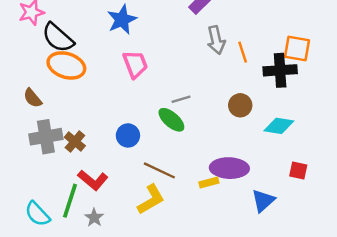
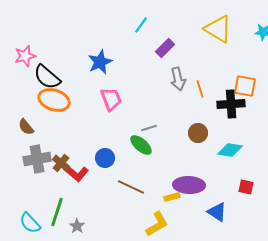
red L-shape: (93, 180) -> (76, 173), moved
yellow L-shape: (151, 199) -> (157, 224), moved
blue triangle: (263, 201) -> (217, 212), turned -45

